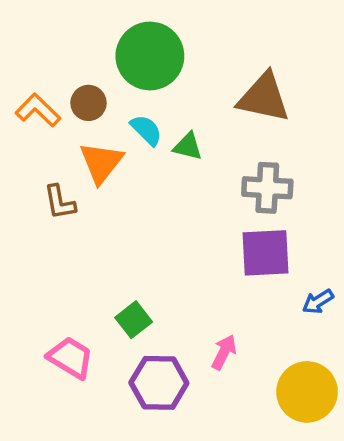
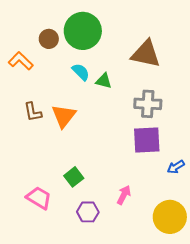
brown circle: (89, 103) -> (49, 39), moved
orange triangle: (101, 163) -> (64, 116), moved
purple hexagon: (159, 383) -> (88, 212), size x0.7

